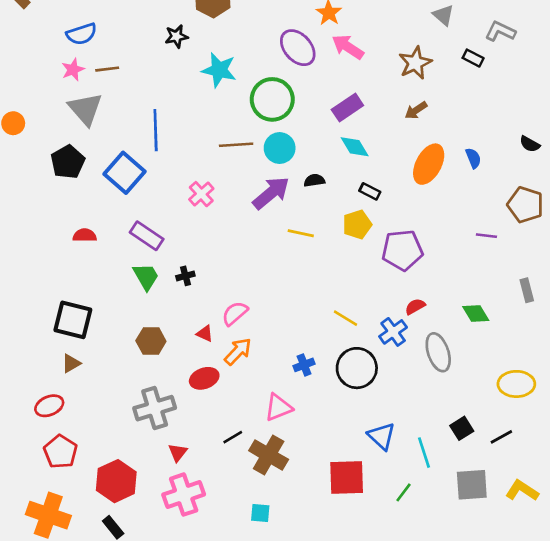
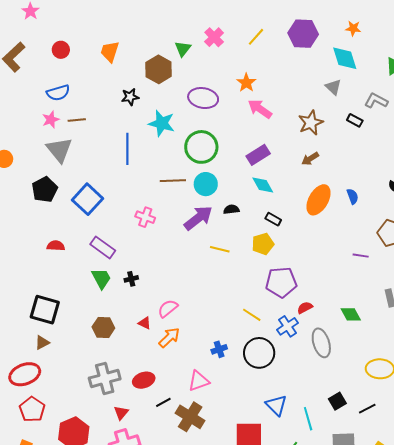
purple ellipse: (298, 48) -> (203, 98), moved, turned -40
blue line: (156, 130) -> (127, 149), moved
pink cross: (201, 194) -> (145, 217), turned -30
purple pentagon: (402, 250) -> (281, 282), moved
red ellipse: (204, 378) -> (144, 380), moved
red ellipse: (49, 406) -> (25, 374), size x1.4

